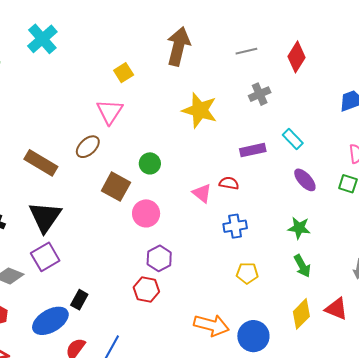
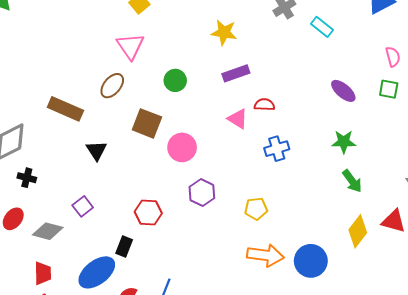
yellow star: (200, 110) -> (224, 32), size x0.7
cyan rectangle: (293, 139) -> (322, 27), moved
purple rectangle: (253, 150) -> (236, 73), moved
green circle: (150, 163) -> (175, 80), moved
black triangle: (45, 217) -> (96, 150), moved, size x0.6
purple square: (45, 257) -> (83, 206), size x0.7
yellow pentagon: (247, 273) -> (256, 209), moved
red hexagon: (146, 289) -> (148, 212), moved

